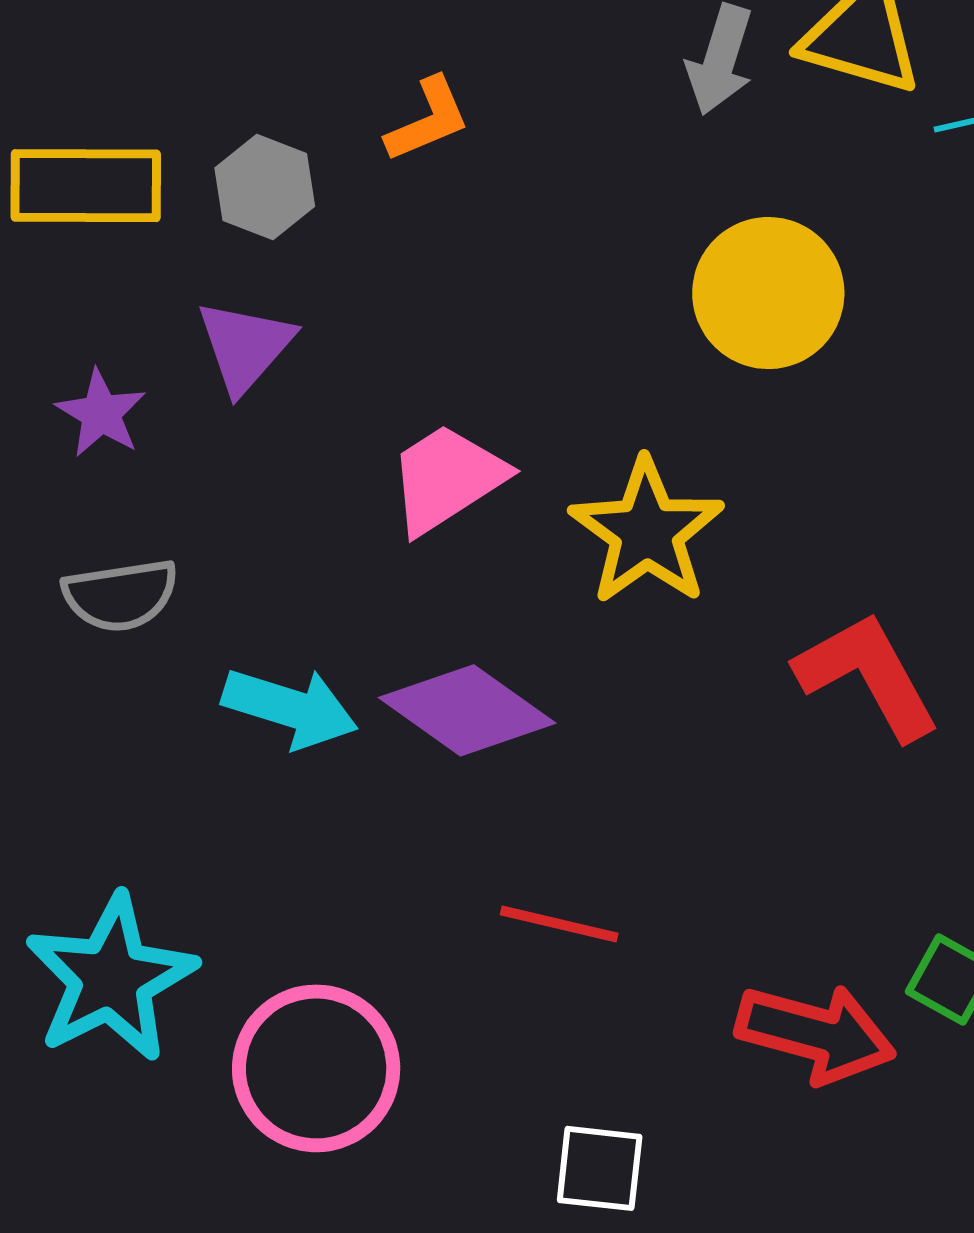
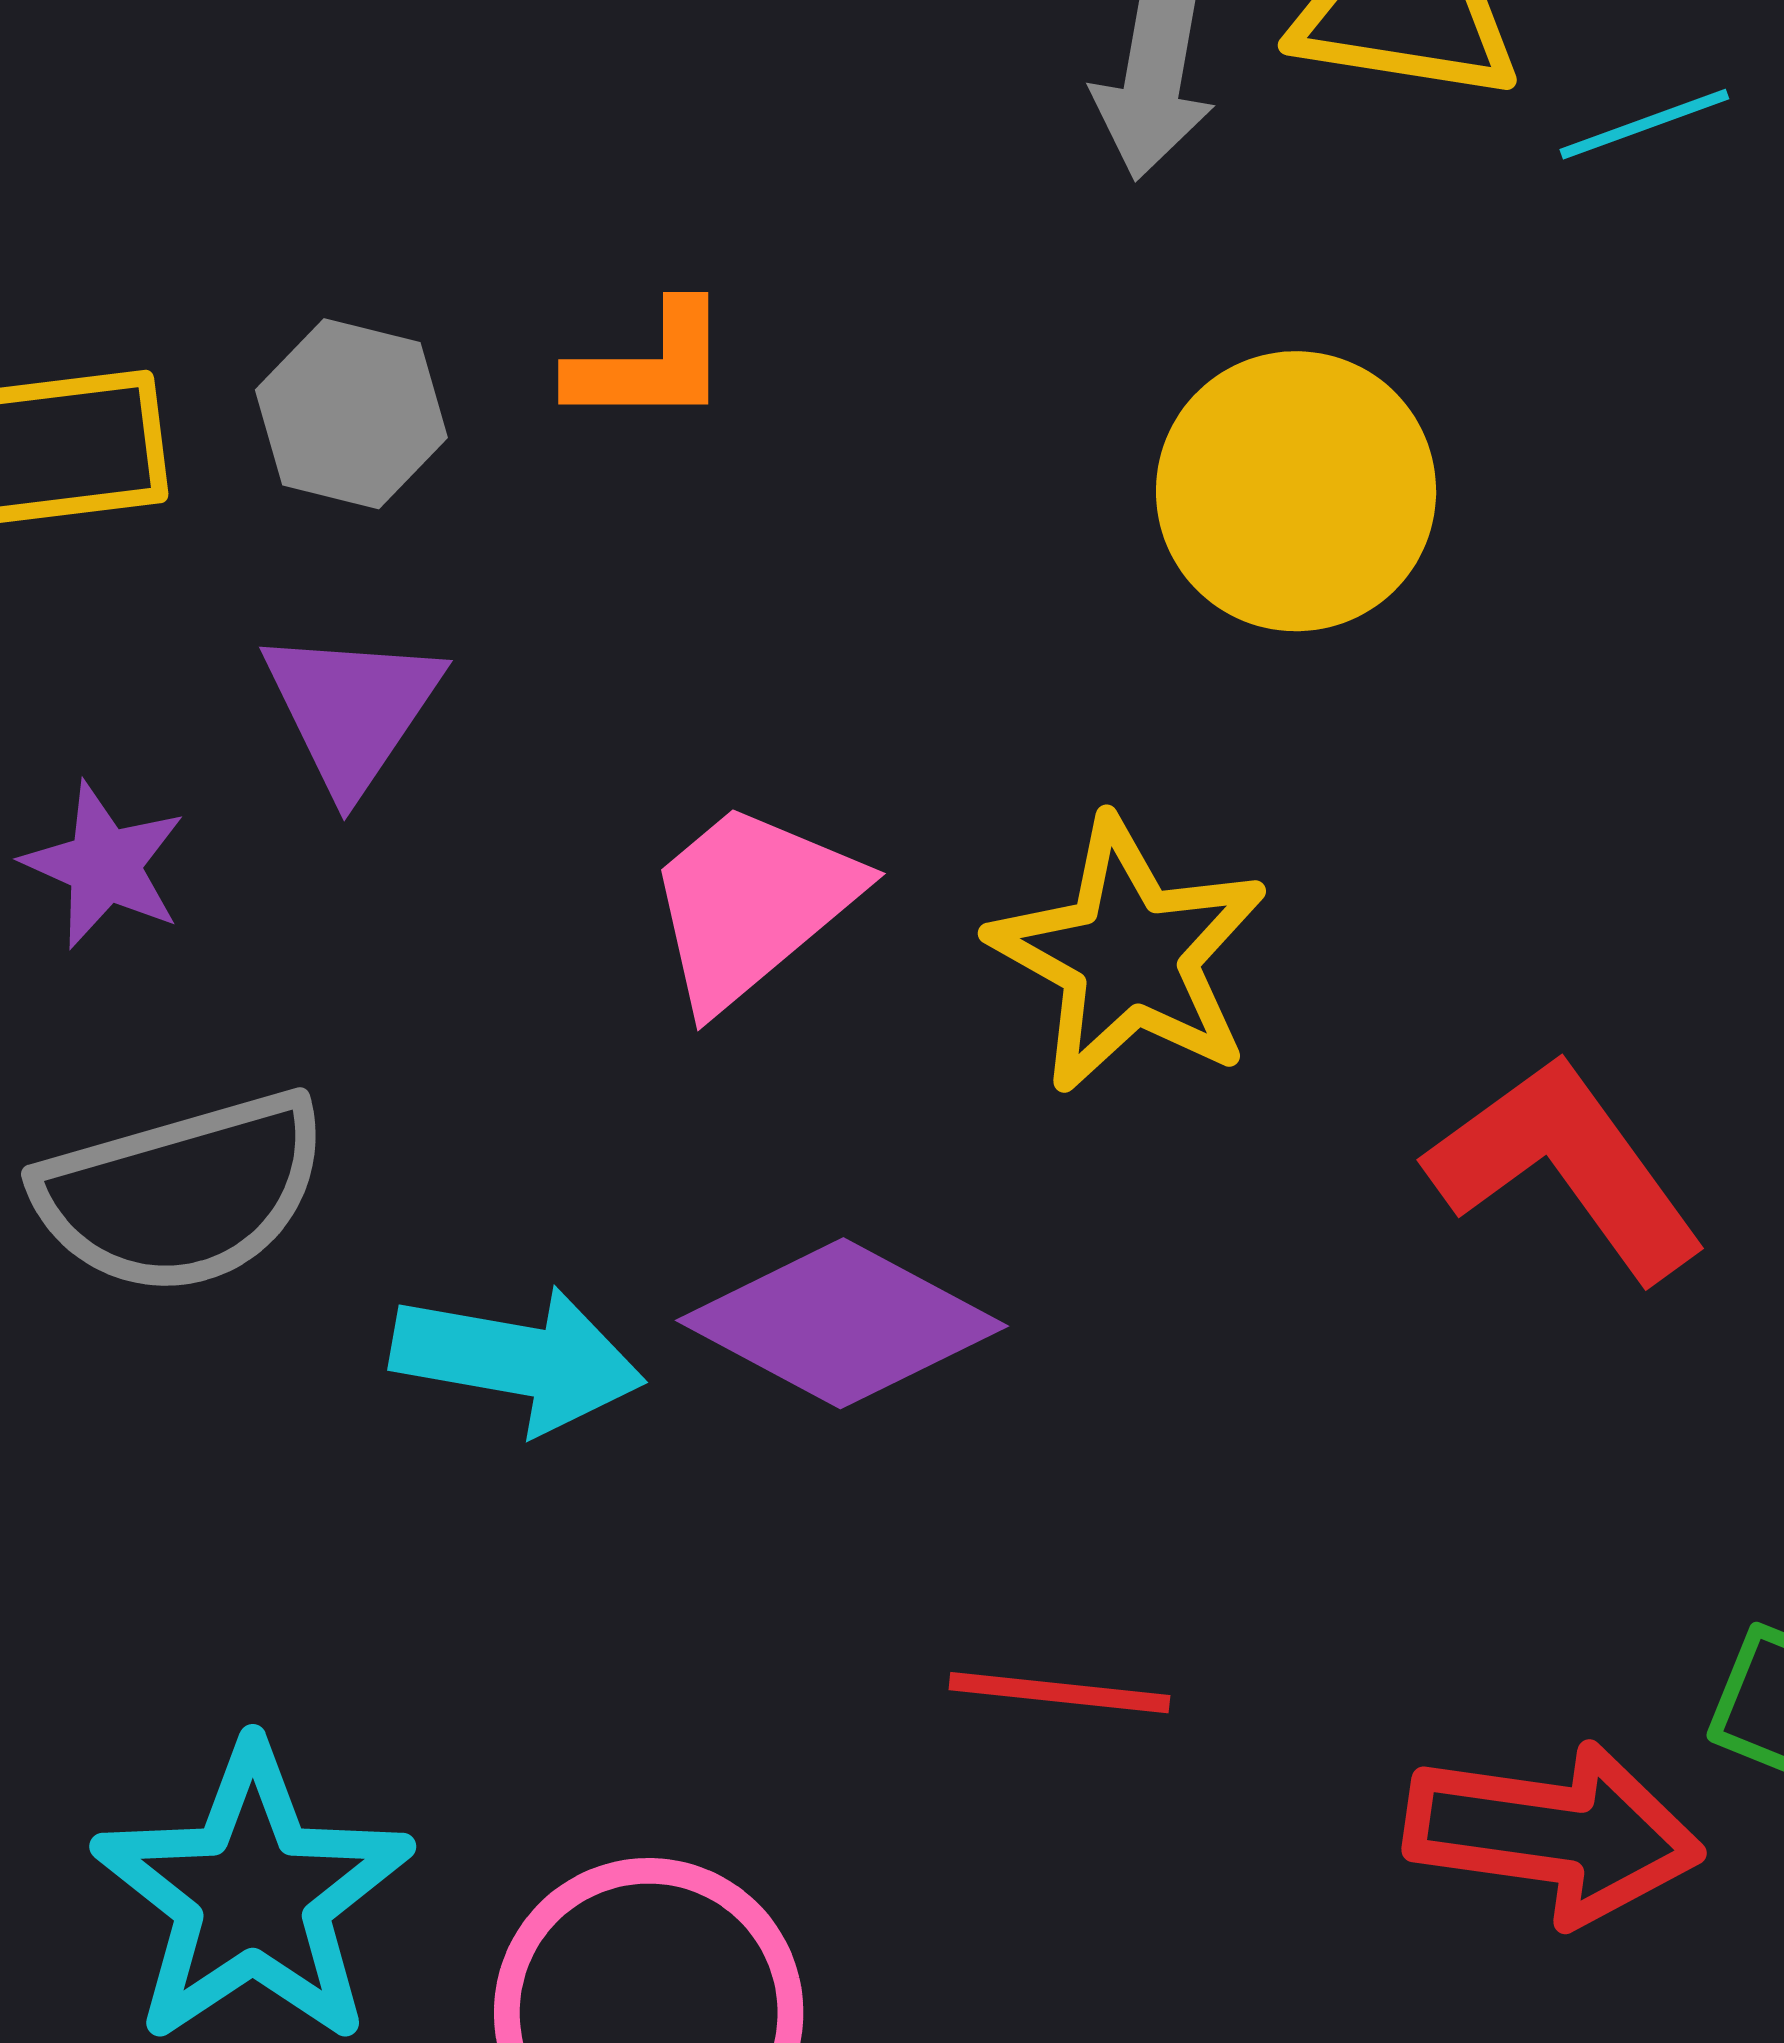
orange L-shape: (428, 120) -> (650, 364), moved, turned 30
gray semicircle: (120, 595) -> (182, 1193), size x1.4

